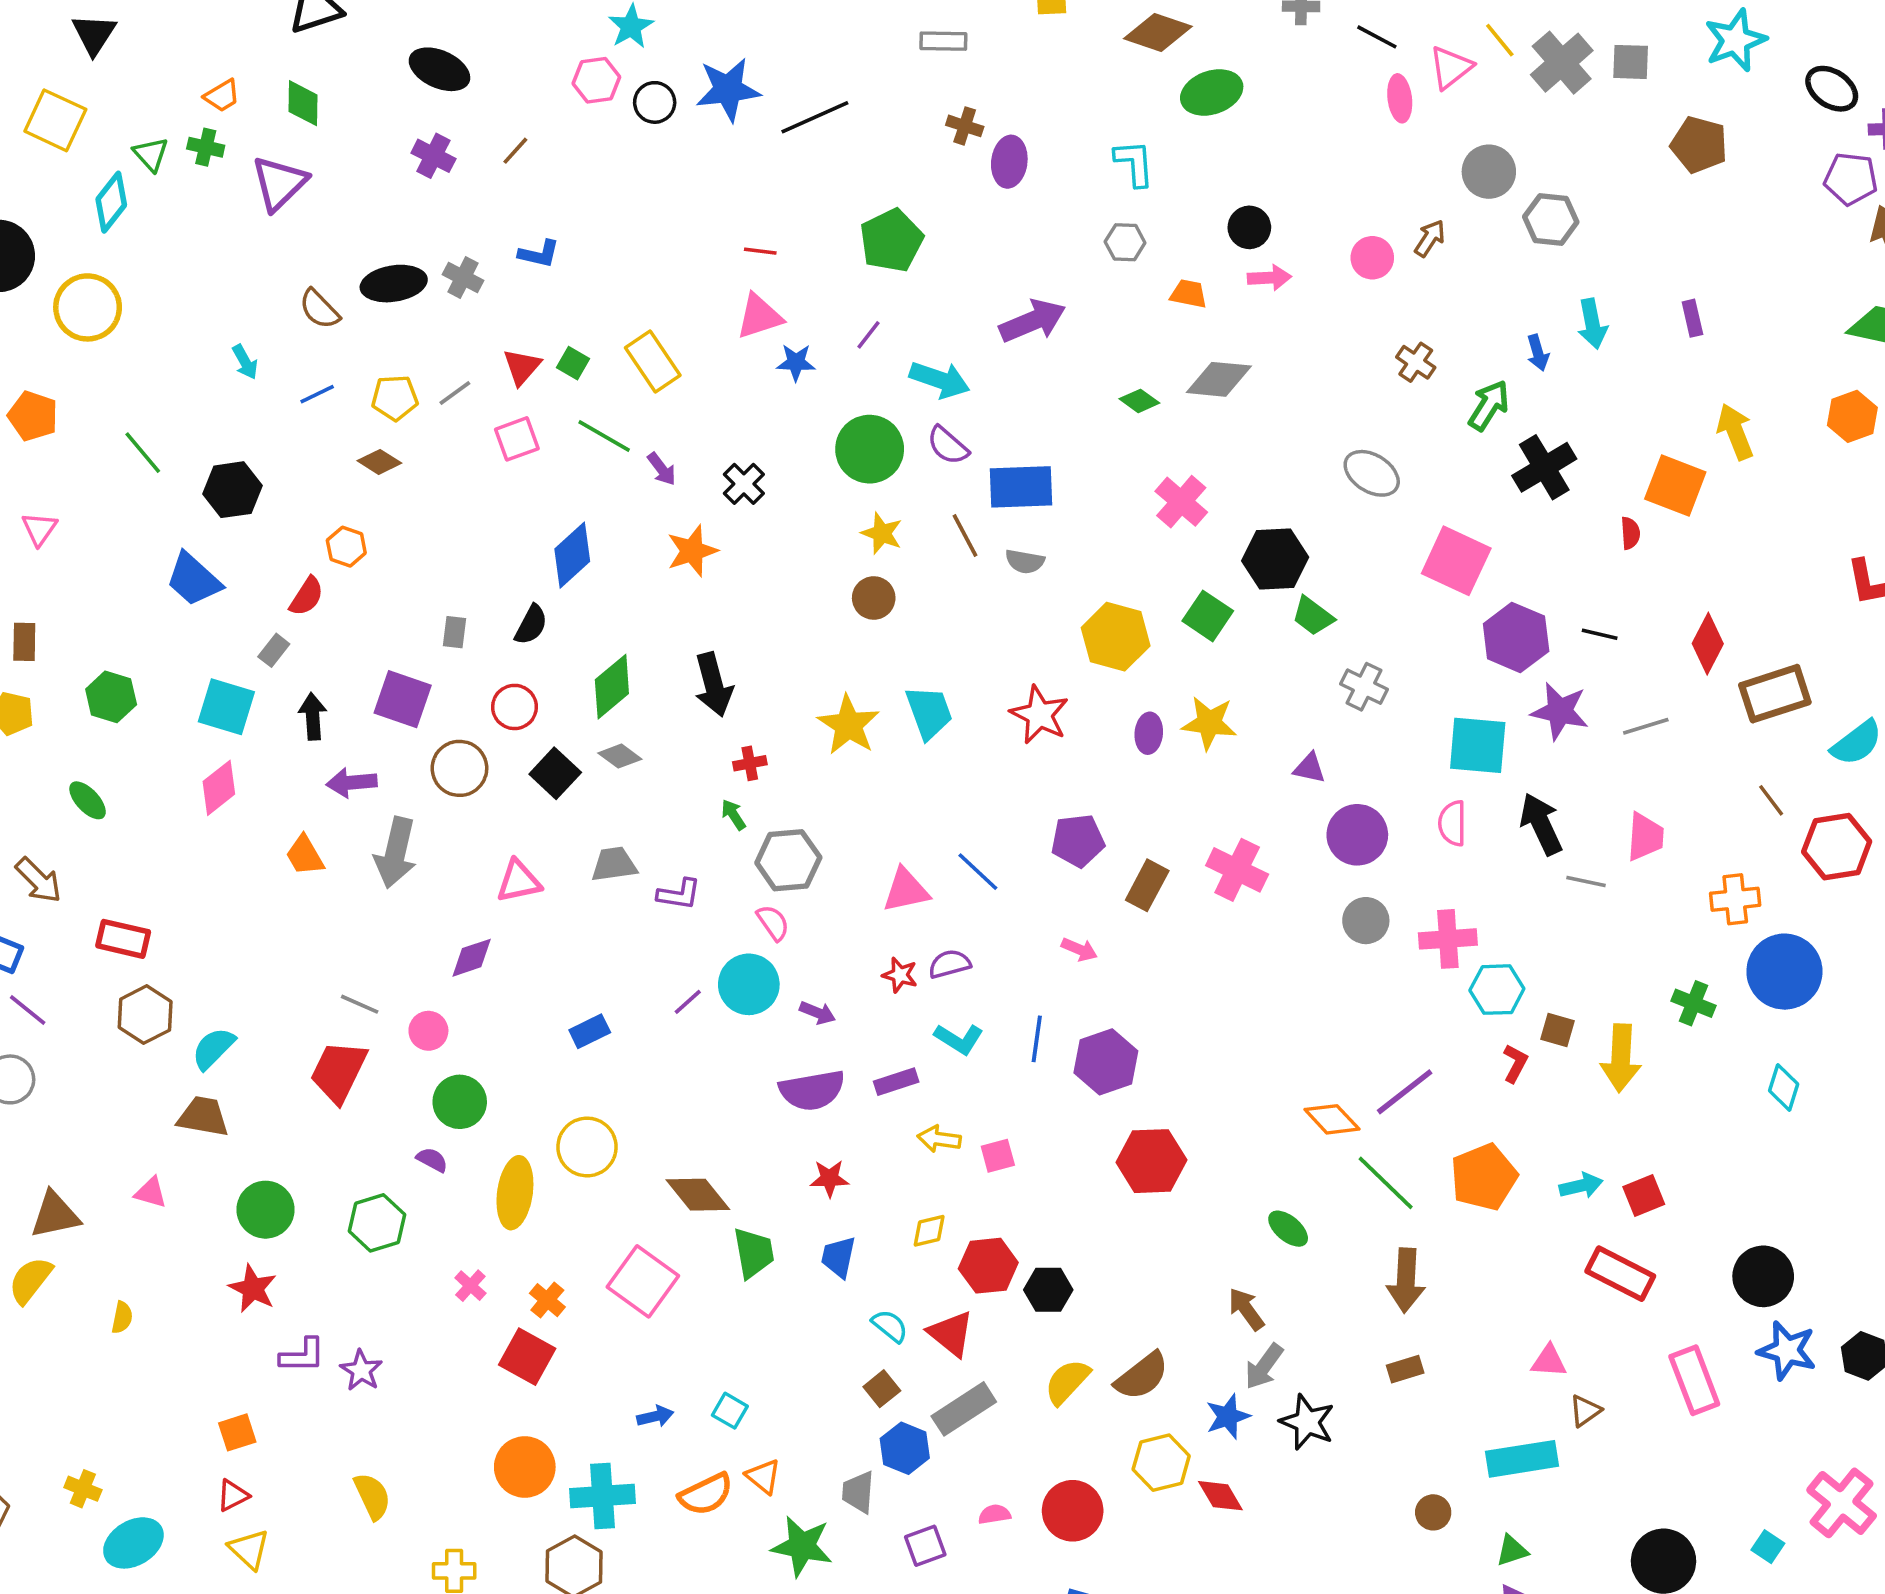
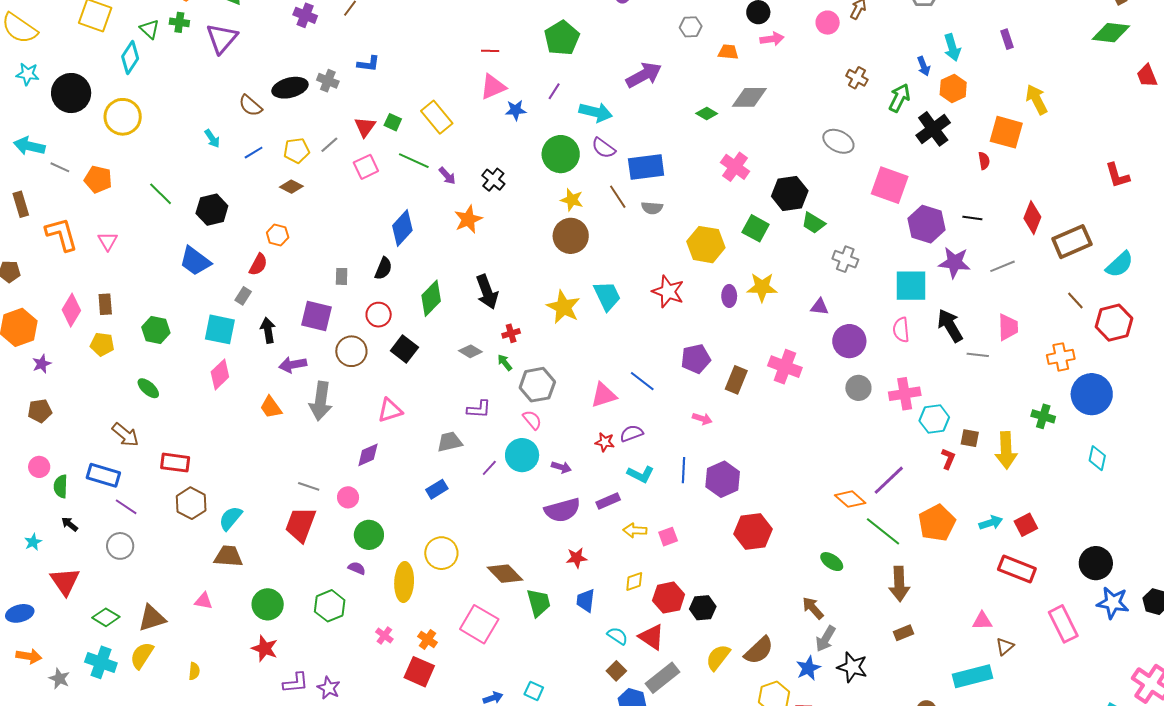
orange hexagon: (1852, 416) -> (953, 88), moved
brown circle: (874, 598) -> (571, 236), size x1.5
gray diamond: (620, 756) -> (470, 351), moved
gray trapezoid: (614, 864) -> (450, 442), moved

